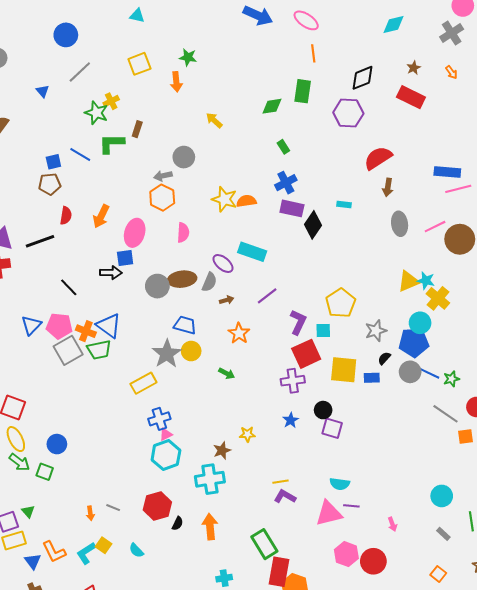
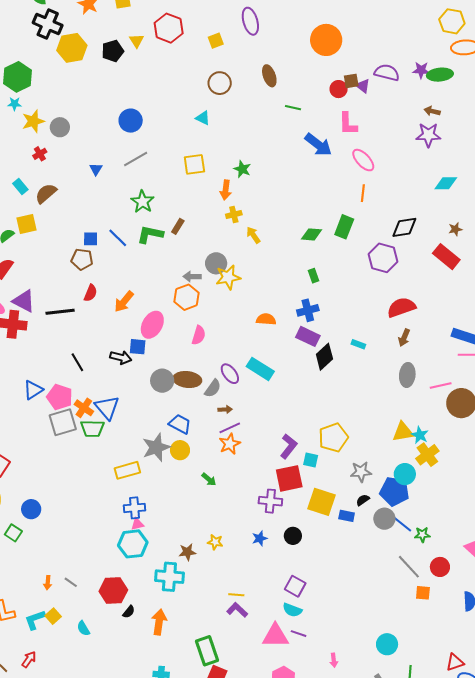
yellow cross: (111, 101) -> (234, 215), moved
yellow star: (224, 199) -> (228, 277), moved, turned 30
purple line: (267, 296) -> (230, 428), moved
purple square: (332, 428) -> (295, 586), moved

